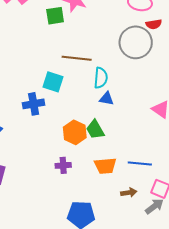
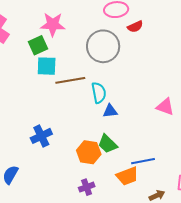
gray circle: (136, 42) -> (103, 46), moved
cyan square: (53, 82) -> (47, 66), moved
blue line: (140, 164) -> (143, 161), moved

